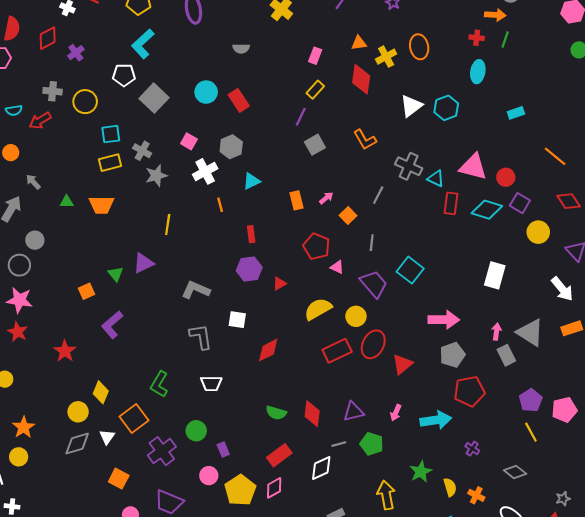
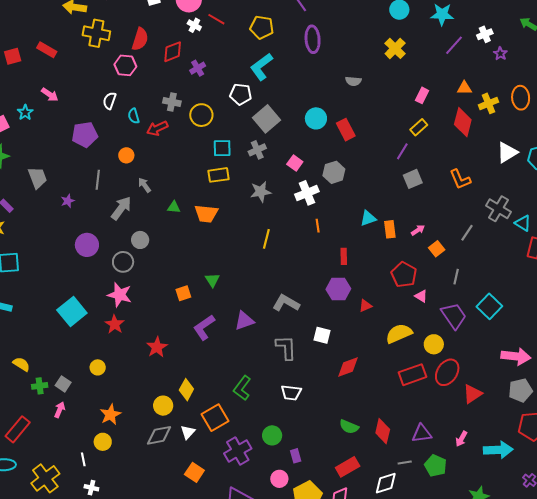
cyan semicircle: (14, 110) -> (134, 116), turned 77
gray cross: (142, 151) -> (257, 150), moved, turned 30
cyan triangle: (251, 181) -> (368, 218), moved
purple triangle: (143, 263) -> (244, 321), moved

